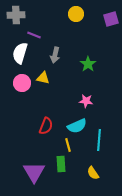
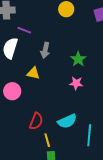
pink circle: (22, 83) -> (12, 91), moved
pink star: (86, 101) -> (76, 83), moved
yellow line: (68, 145) -> (47, 140), moved

